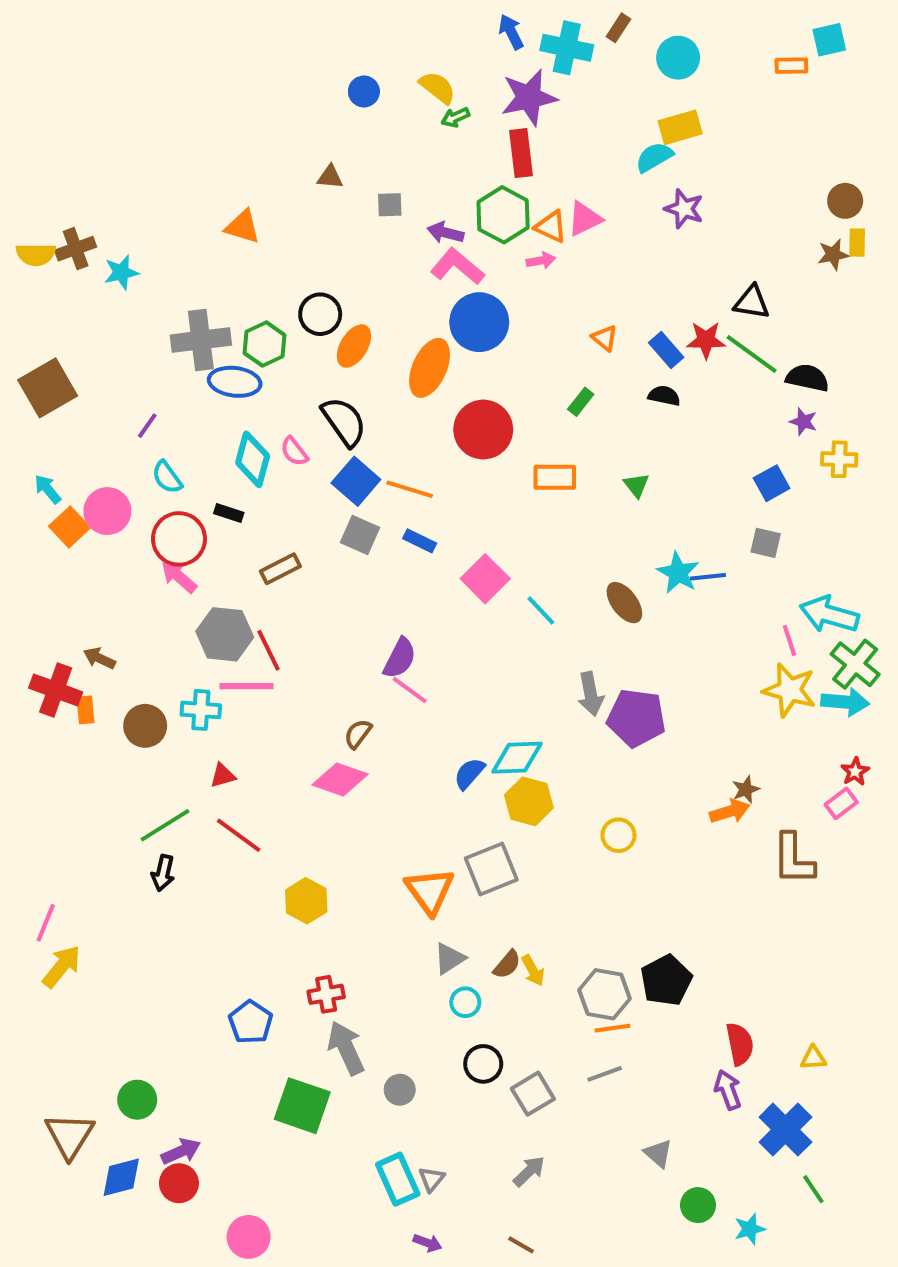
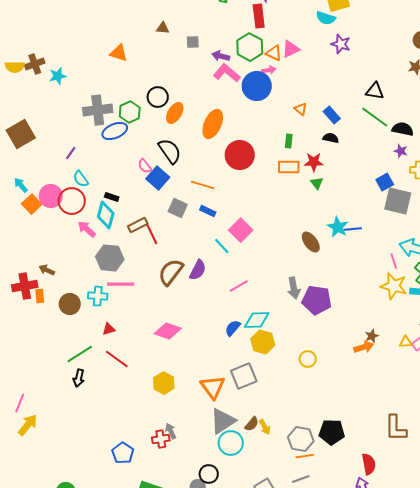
cyan semicircle: (654, 157) -> (326, 18), turned -132
blue circle: (479, 322) -> (257, 86), moved
red star: (706, 340) -> (314, 162), moved
blue ellipse: (235, 382) -> (115, 131), turned -30
green rectangle: (581, 402) -> (289, 141), turned -32
cyan diamond: (253, 459) -> (106, 215), moved
orange rectangle: (555, 477) -> (289, 167), moved
blue square: (356, 481) -> (158, 178), moved
red circle: (179, 539) -> (72, 201), moved
gray square: (766, 543) -> (398, 201), moved, size x1.8
cyan line: (541, 610) -> (222, 246), moved
red line: (268, 650) -> (152, 234), moved
red cross: (56, 690) -> (25, 286), turned -30
pink line: (410, 690) -> (239, 286), moved, turned -66
brown semicircle: (358, 734) -> (171, 272), moved, size x1.8
brown L-shape: (793, 859) -> (396, 428), moved
yellow hexagon: (306, 901) -> (164, 383), moved
gray triangle: (449, 958) -> (223, 421), size x1.6
black pentagon: (666, 980) -> (332, 432), turned 30
cyan circle: (465, 1002) -> (231, 443), size x1.6
gray arrow: (346, 1048) -> (171, 431), moved, size x0.6
yellow triangle: (813, 1058) -> (406, 342), moved
black circle: (483, 1064) -> (209, 474), moved

